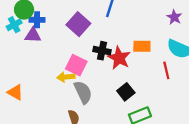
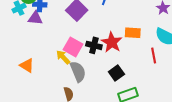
black cross: (102, 51) -> (94, 45), moved
yellow arrow: (66, 77) -> (63, 57), turned 49
orange triangle: (15, 92) -> (27, 66), moved

